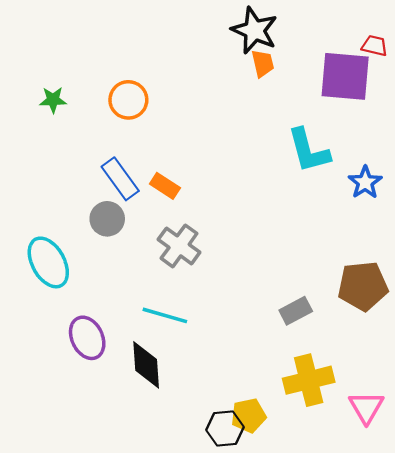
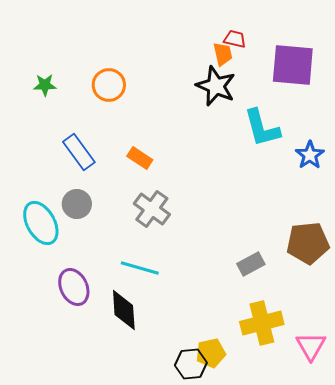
black star: (254, 30) -> (216, 86), moved
red trapezoid: (375, 46) -> (235, 39), moved
blue rectangle: (120, 179) -> (79, 152), moved
gray circle: (107, 219) -> (77, 204), moved

